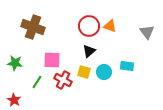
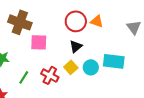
pink square: (52, 60) -> (39, 42), moved
cyan rectangle: (127, 66) -> (114, 61), size x1.5
yellow square: (84, 72) -> (71, 67), turned 32

